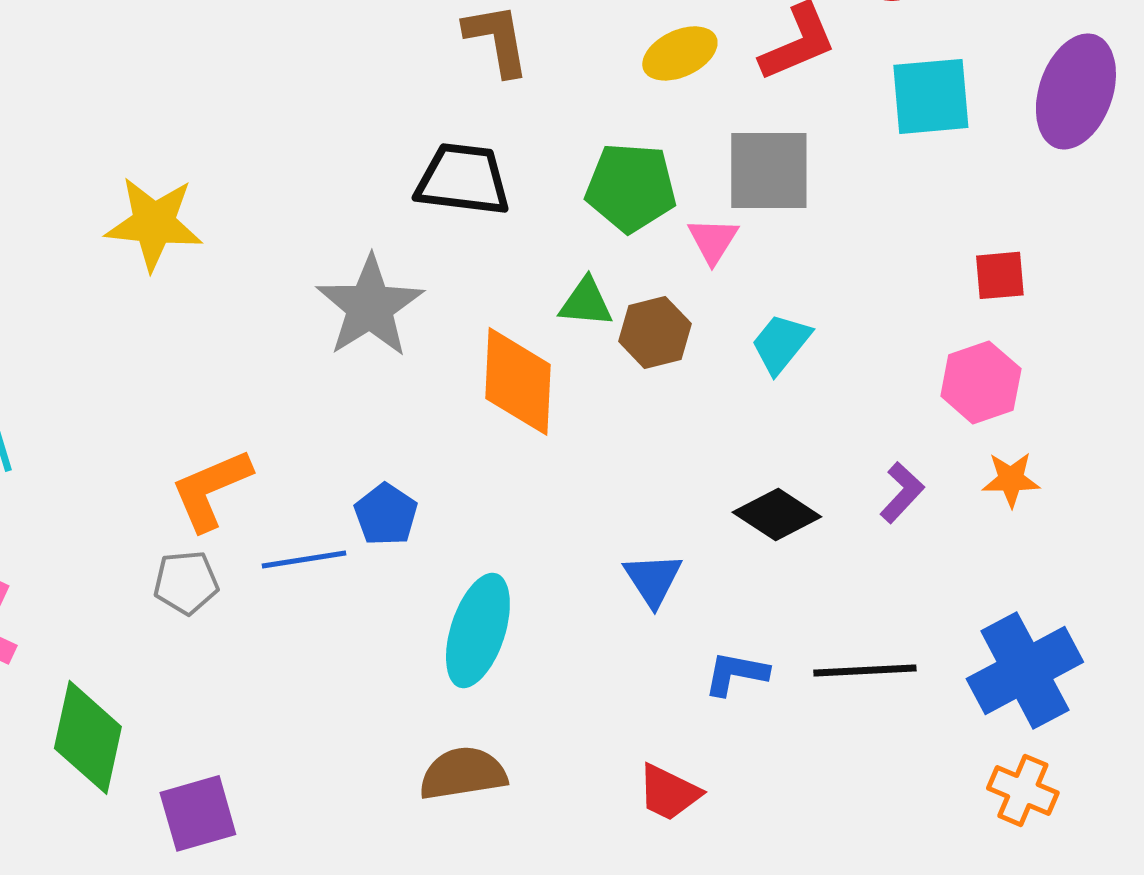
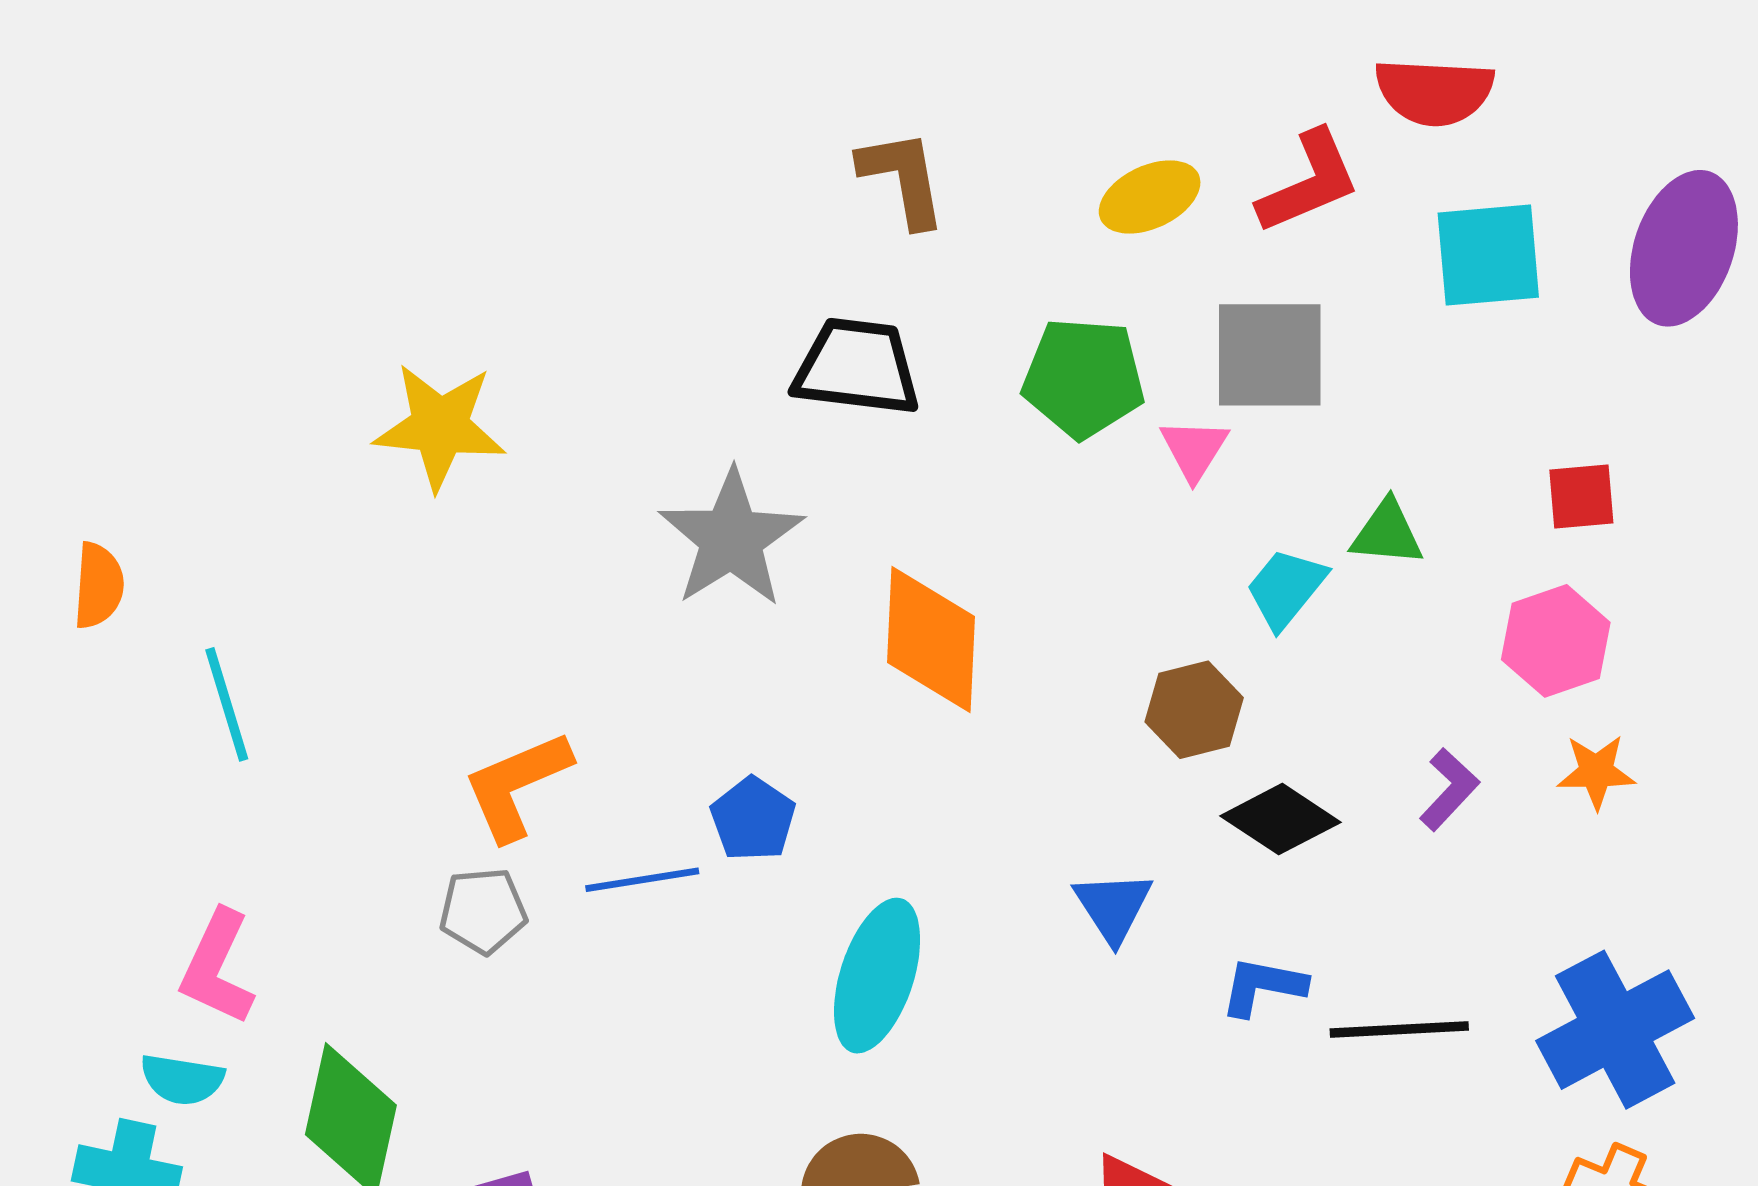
green triangle: (586, 302) -> (1387, 533), moved
brown hexagon: (655, 332) -> (1194, 710), moved
blue L-shape: (736, 673) -> (1263, 986), moved

